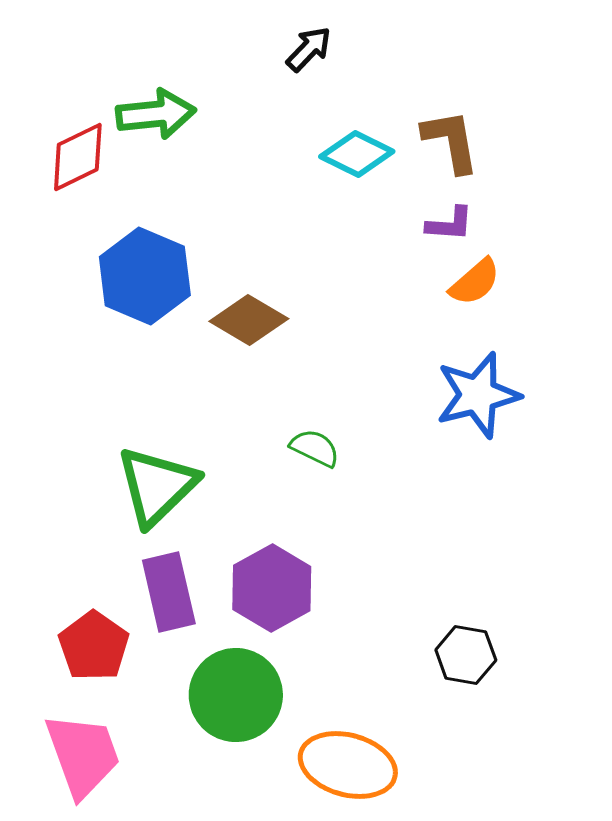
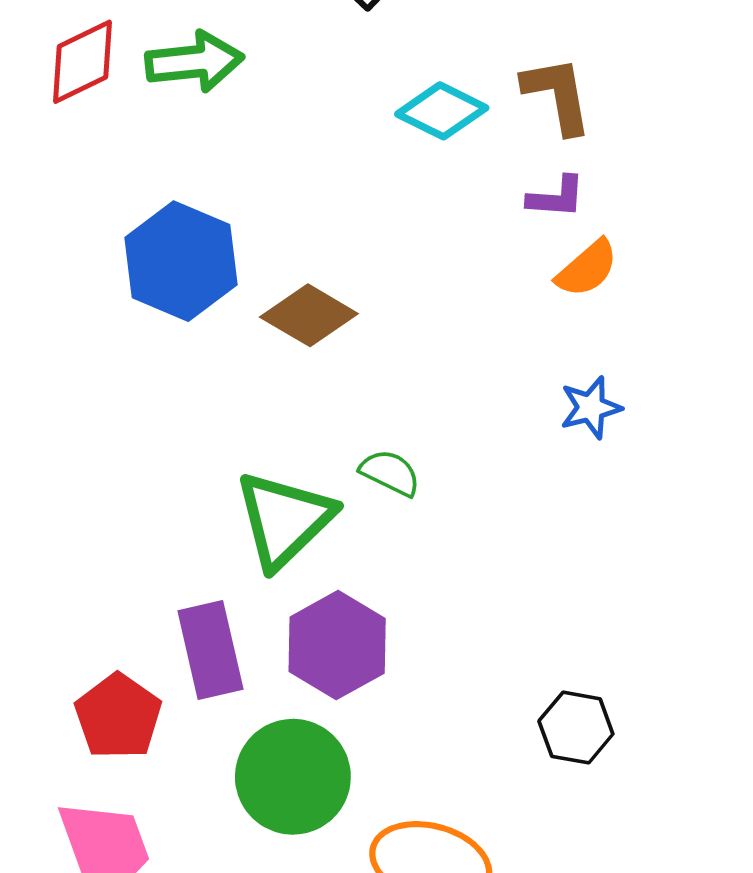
red diamond: (78, 157) -> (82, 62), moved
blue star: (478, 395) -> (591, 408), size x0.6
green triangle: (157, 486) -> (284, 520), moved

